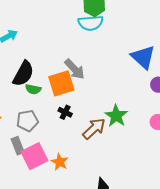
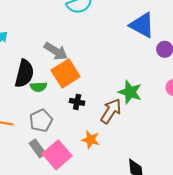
gray arrow: (75, 69) -> (56, 51), moved
orange star: (60, 162) -> (91, 140), moved

